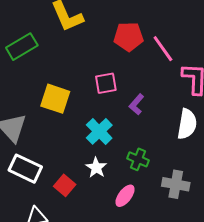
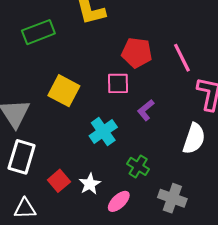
red pentagon: (129, 37) -> (137, 53), moved
white star: (96, 168) -> (90, 184), moved
white rectangle: (25, 169) -> (22, 157), turned 72

